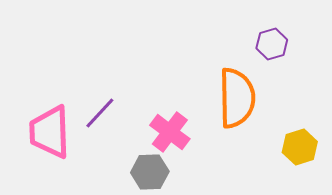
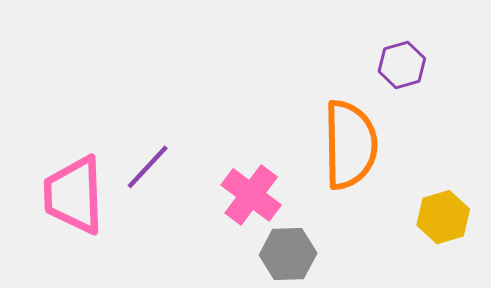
gray hexagon: (150, 172) -> (288, 254), moved

